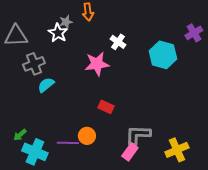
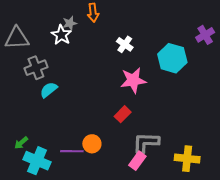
pink star: (97, 64) -> (133, 80), moved
red rectangle: (106, 107) -> (123, 114), moved, turned -70
yellow cross: (177, 150) -> (187, 159), turned 30

